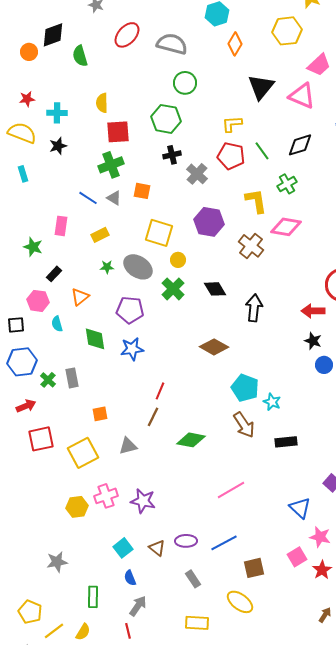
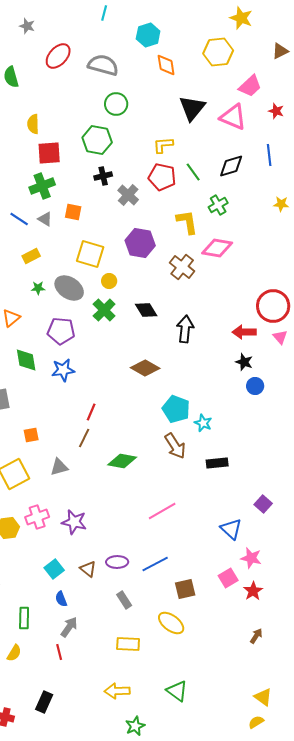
orange diamond: (235, 44) -> (166, 65), turned -40

